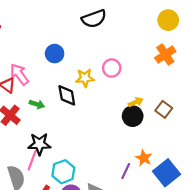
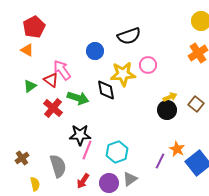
black semicircle: (94, 19) -> (129, 36), moved
yellow star: (85, 78) -> (123, 74), size x1.4
green arrow: (37, 104) -> (78, 98), size x1.5
pink line: (32, 160) -> (87, 150), moved
cyan hexagon: (63, 172) -> (117, 152), moved

